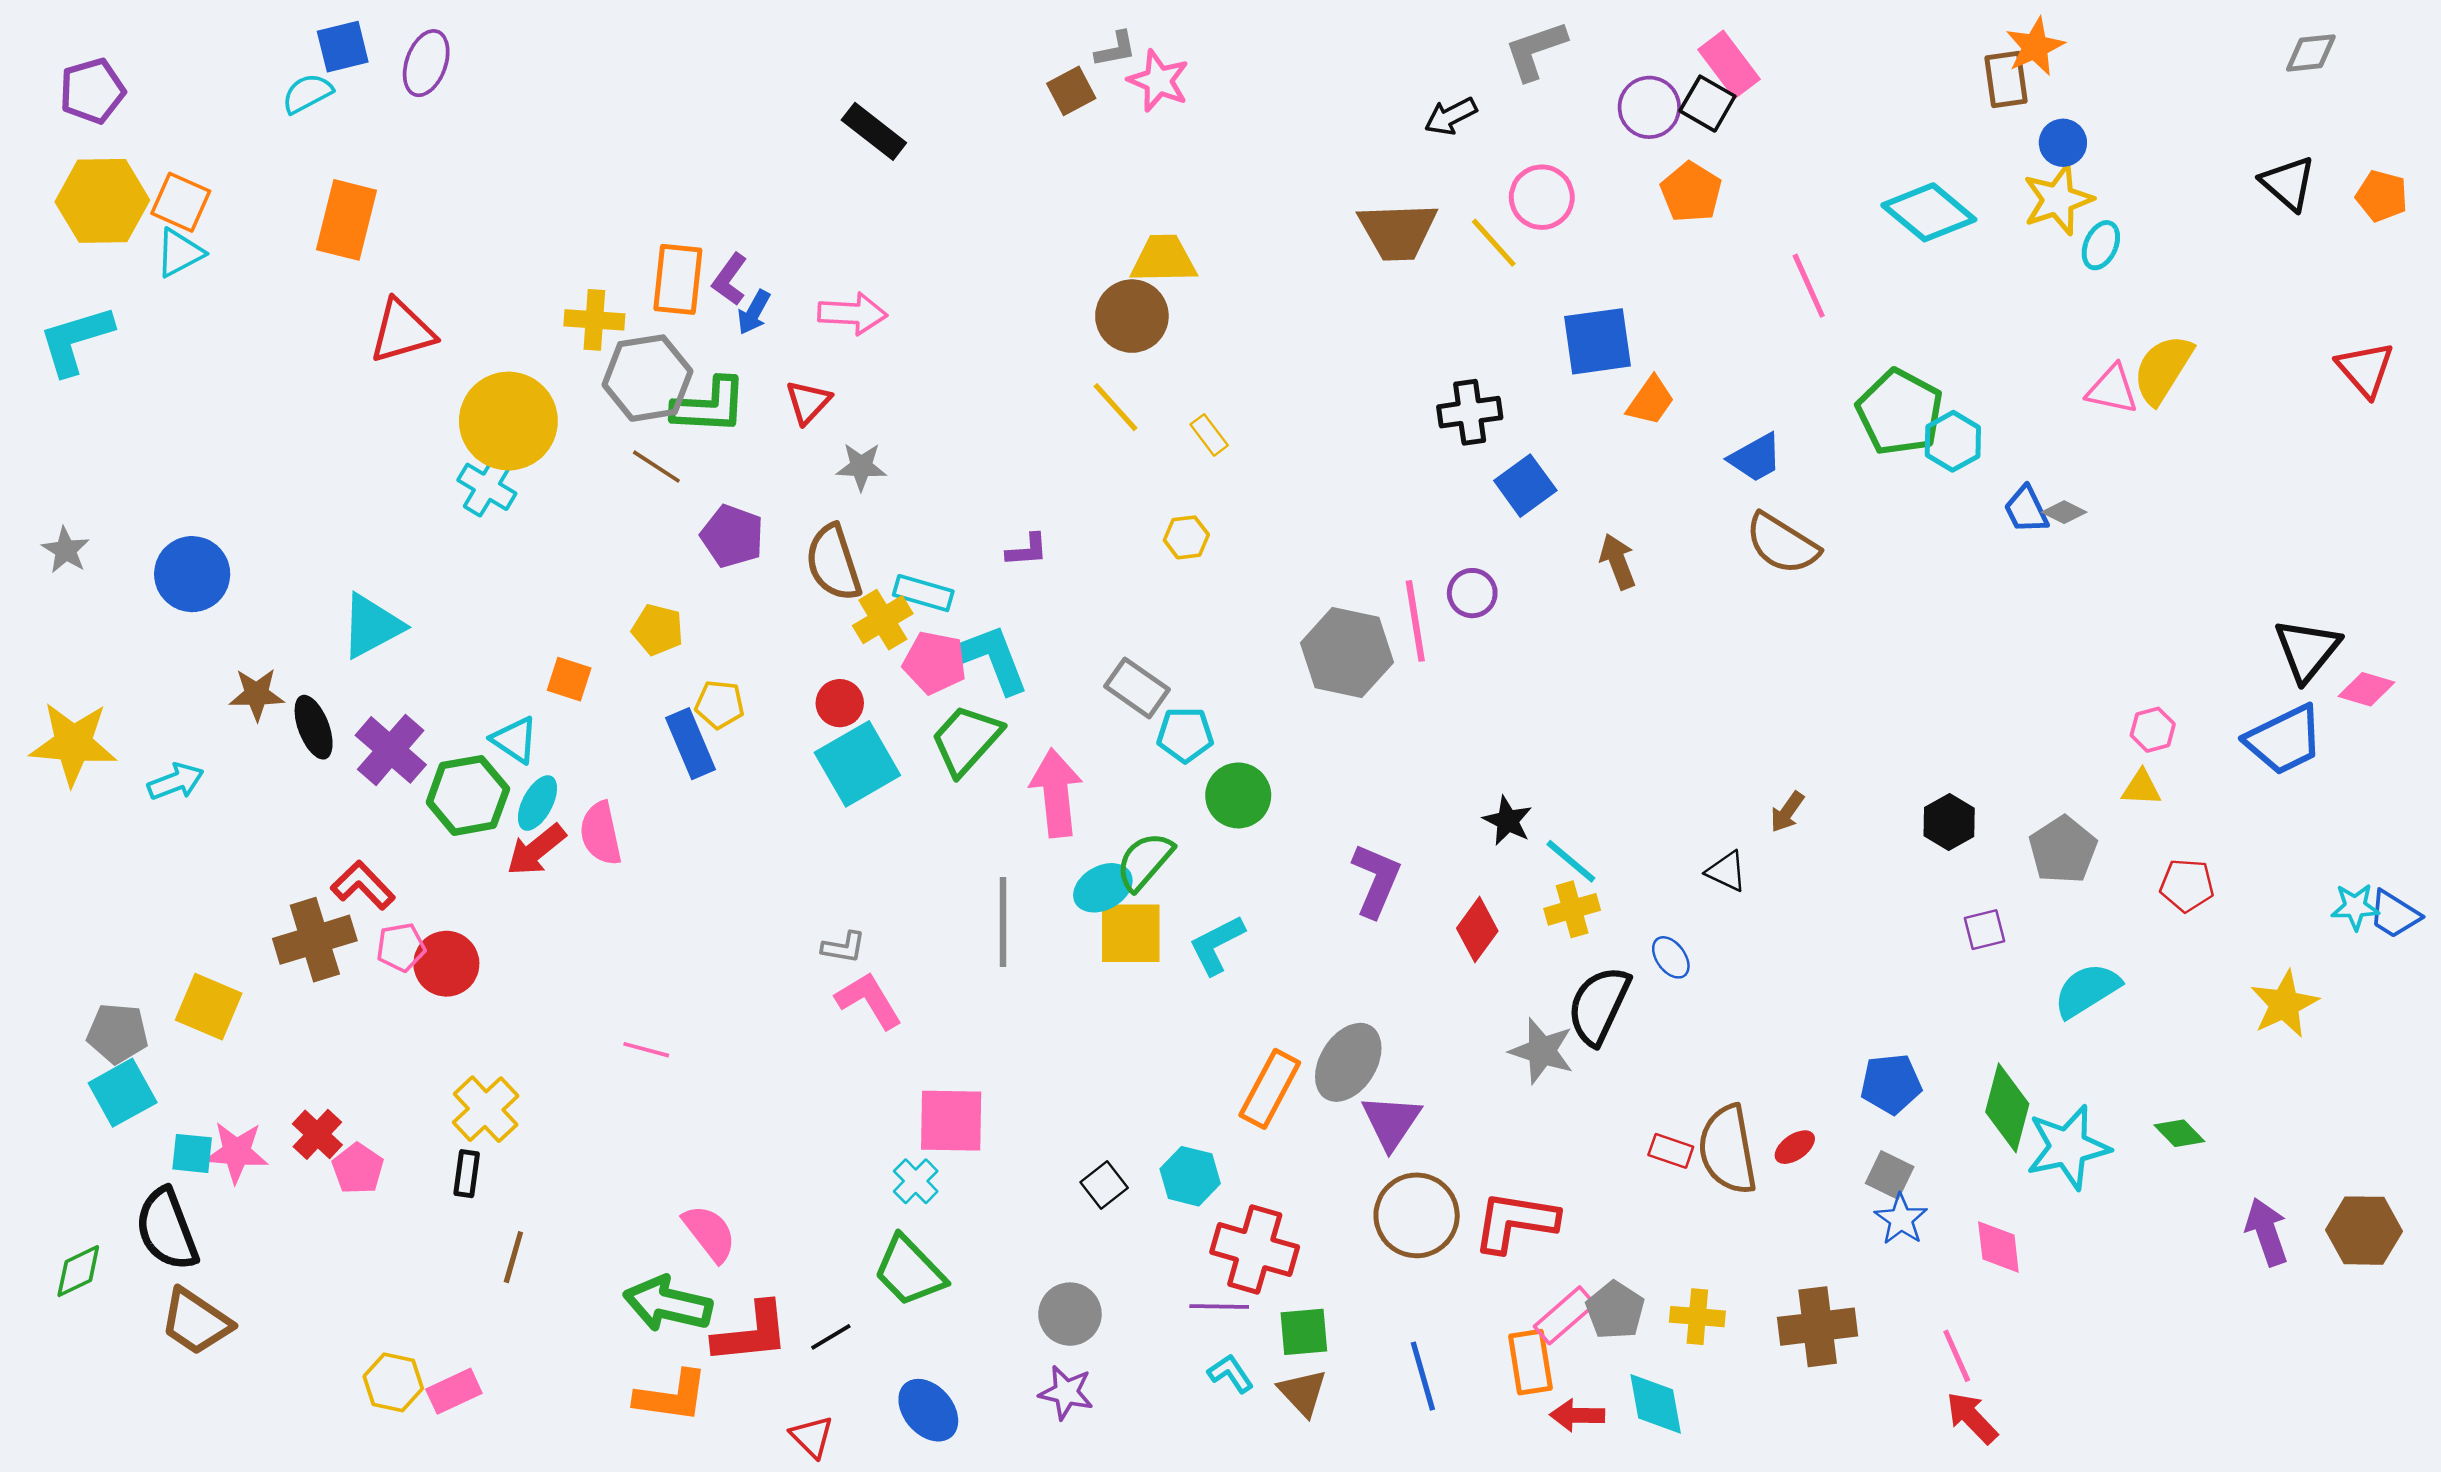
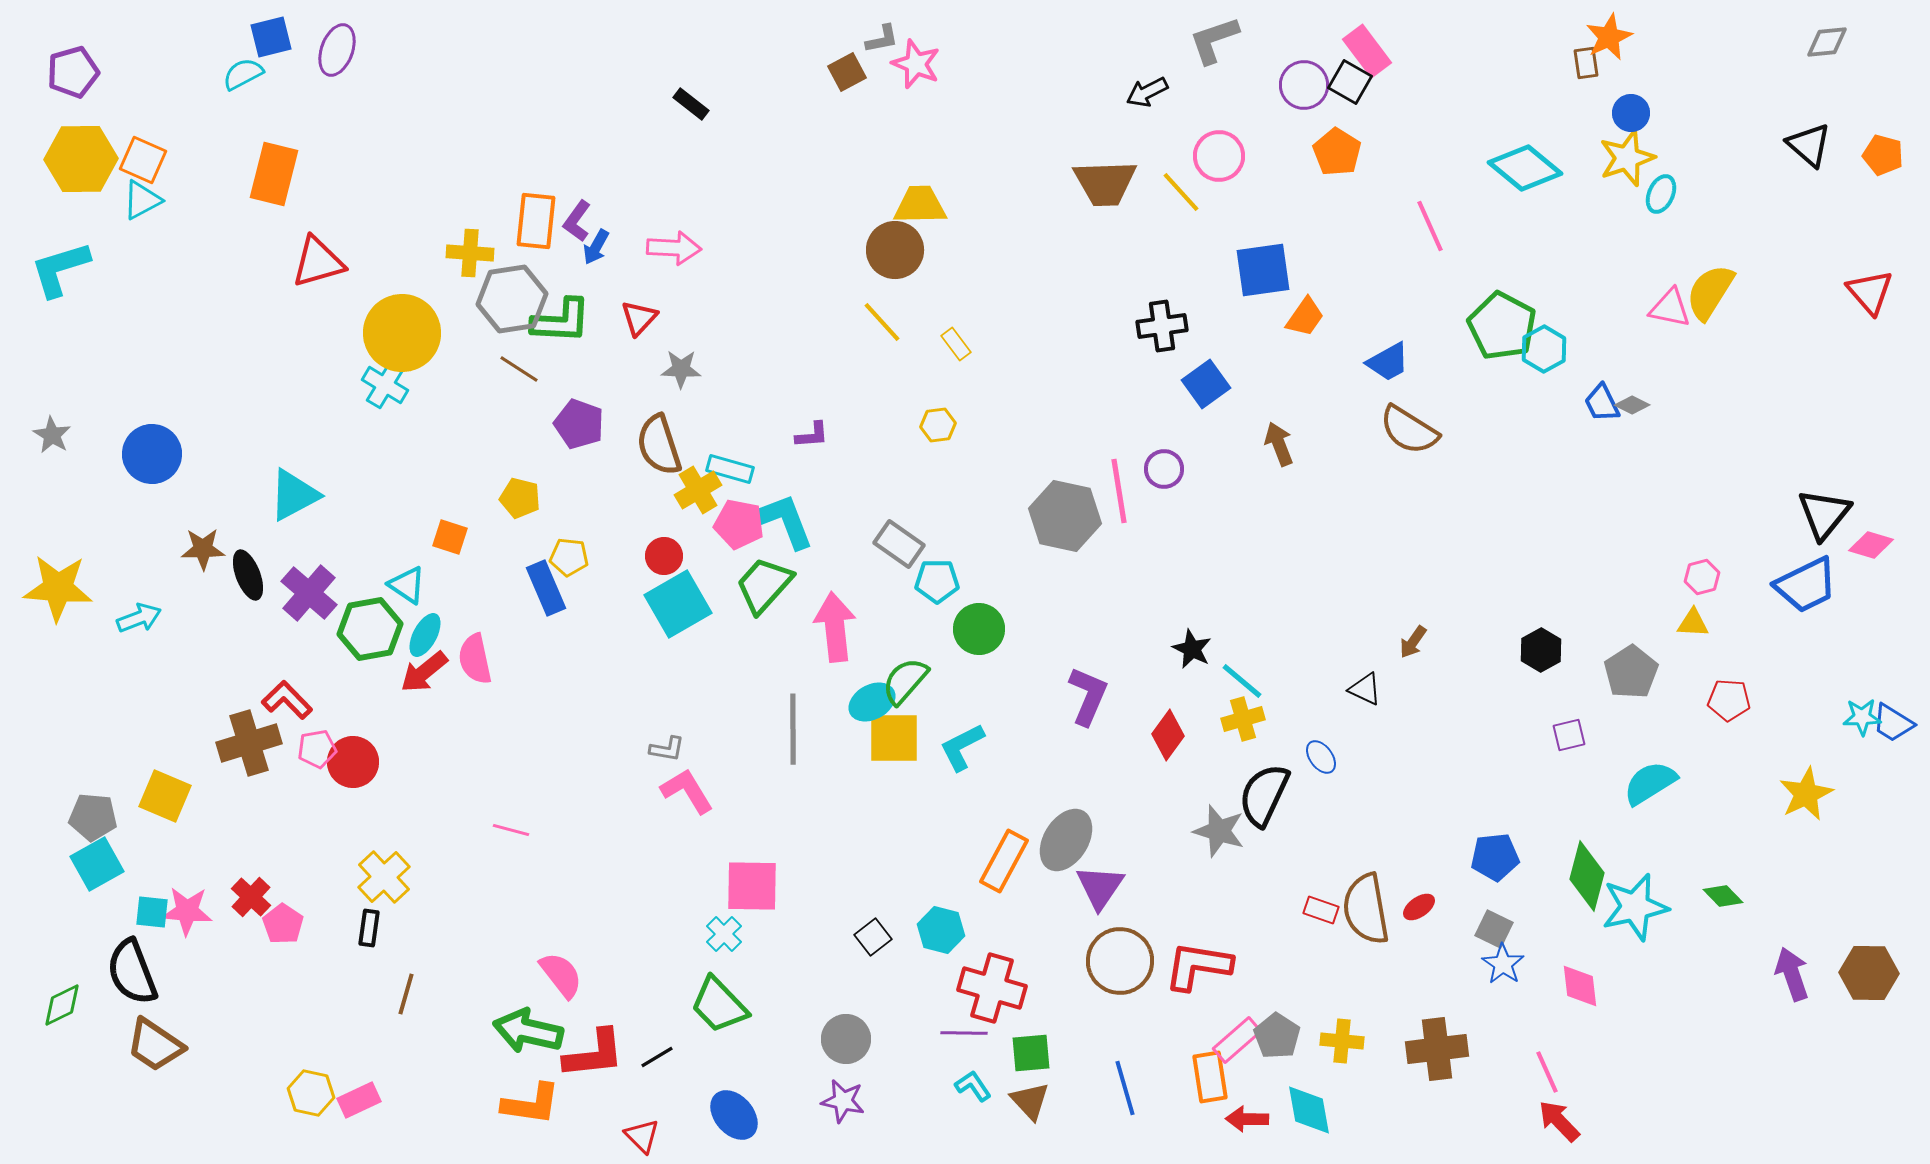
brown rectangle: (2006, 80) -> (1586, 63), size x0.7
black rectangle: (874, 131) -> (691, 104), size x0.7

